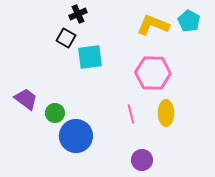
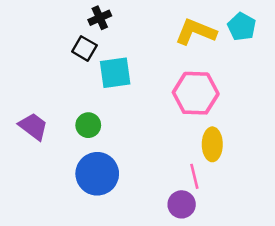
green circle: (55, 113) -> (88, 125), moved
pink line: (131, 114) -> (194, 176), moved

